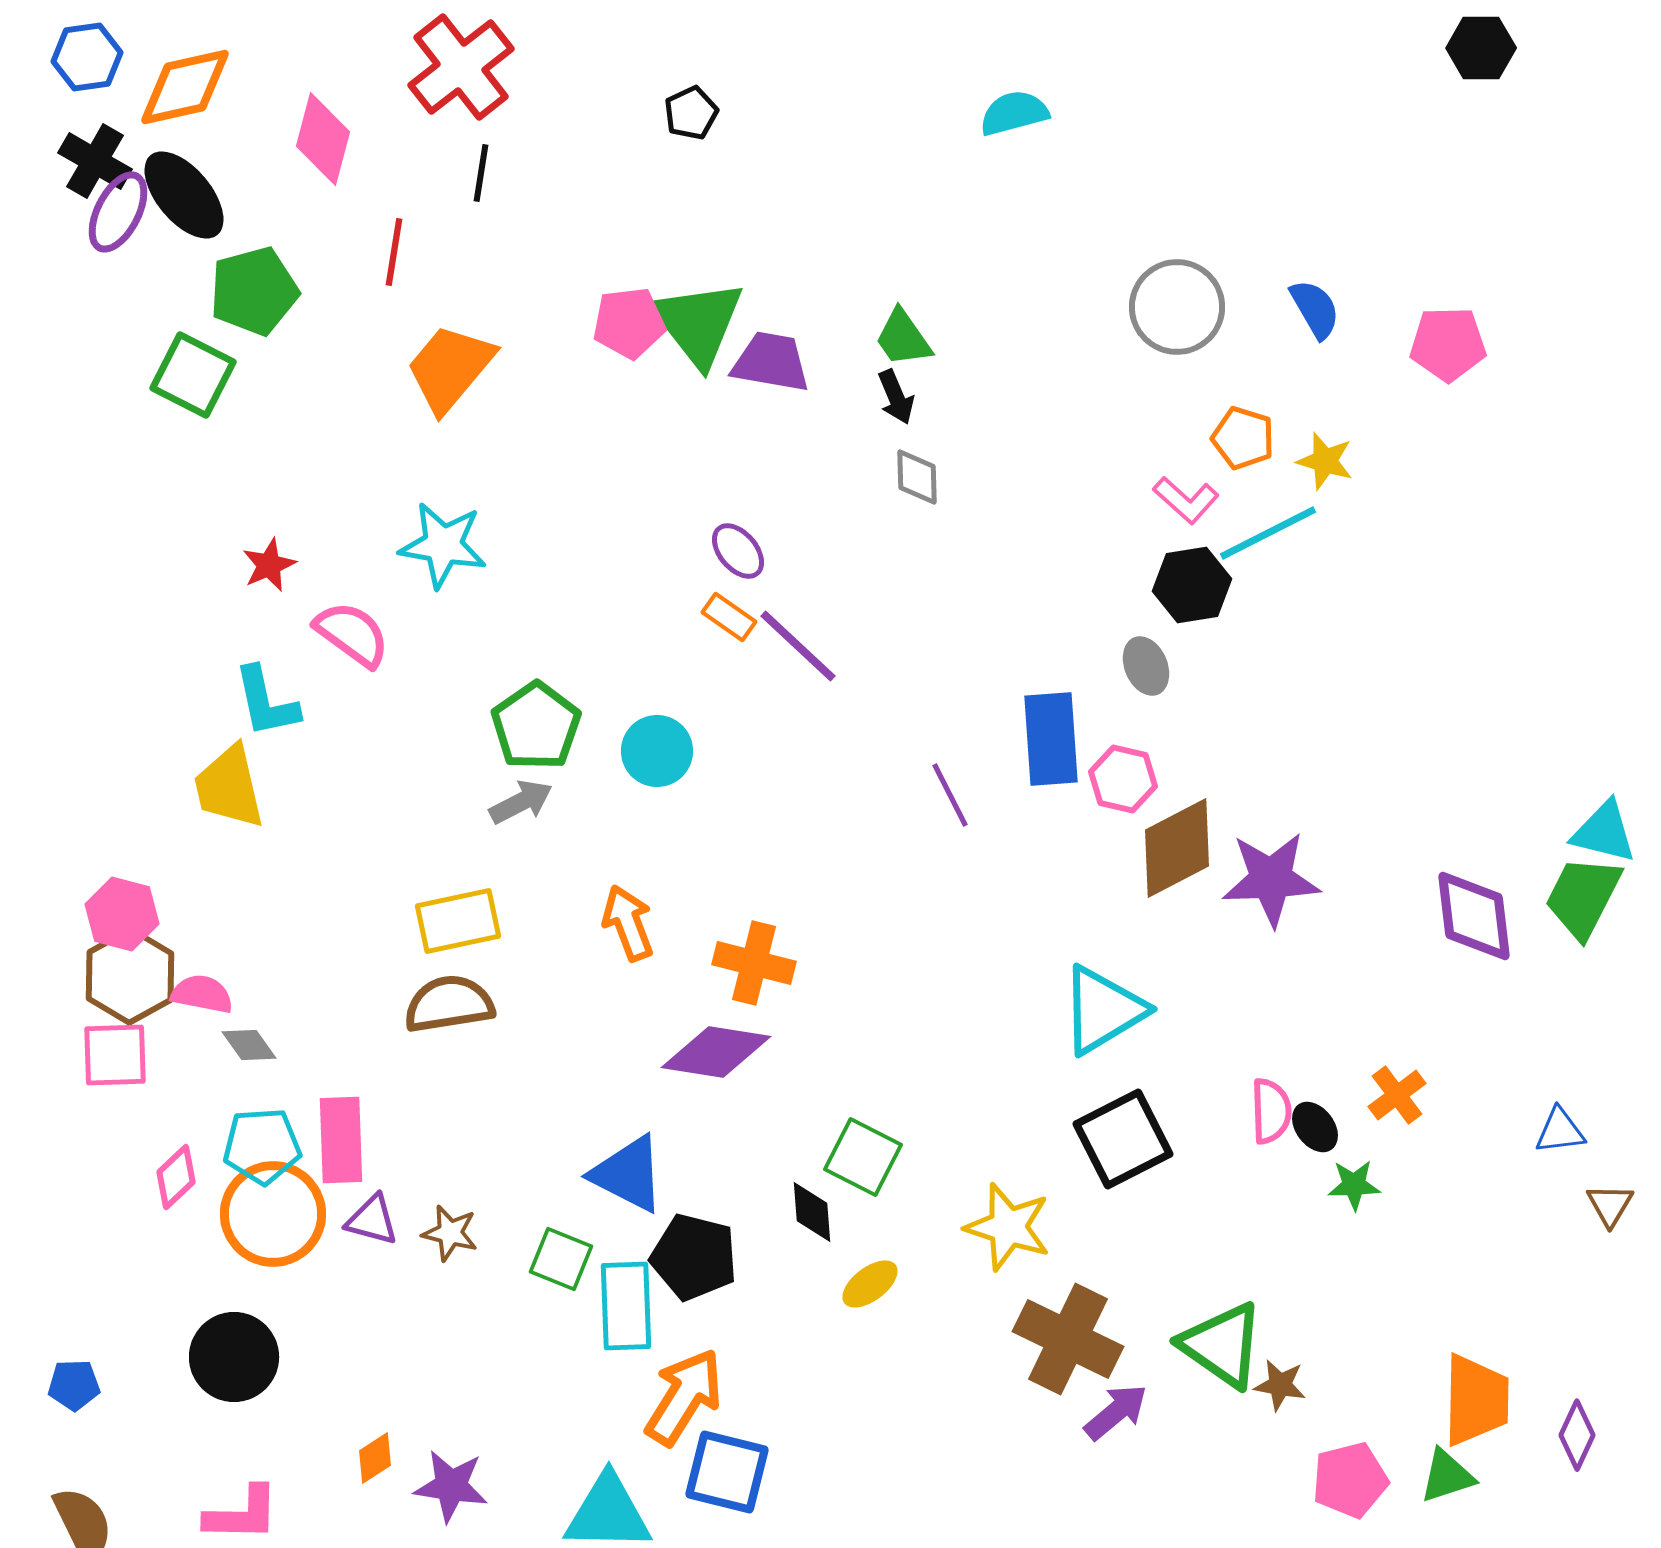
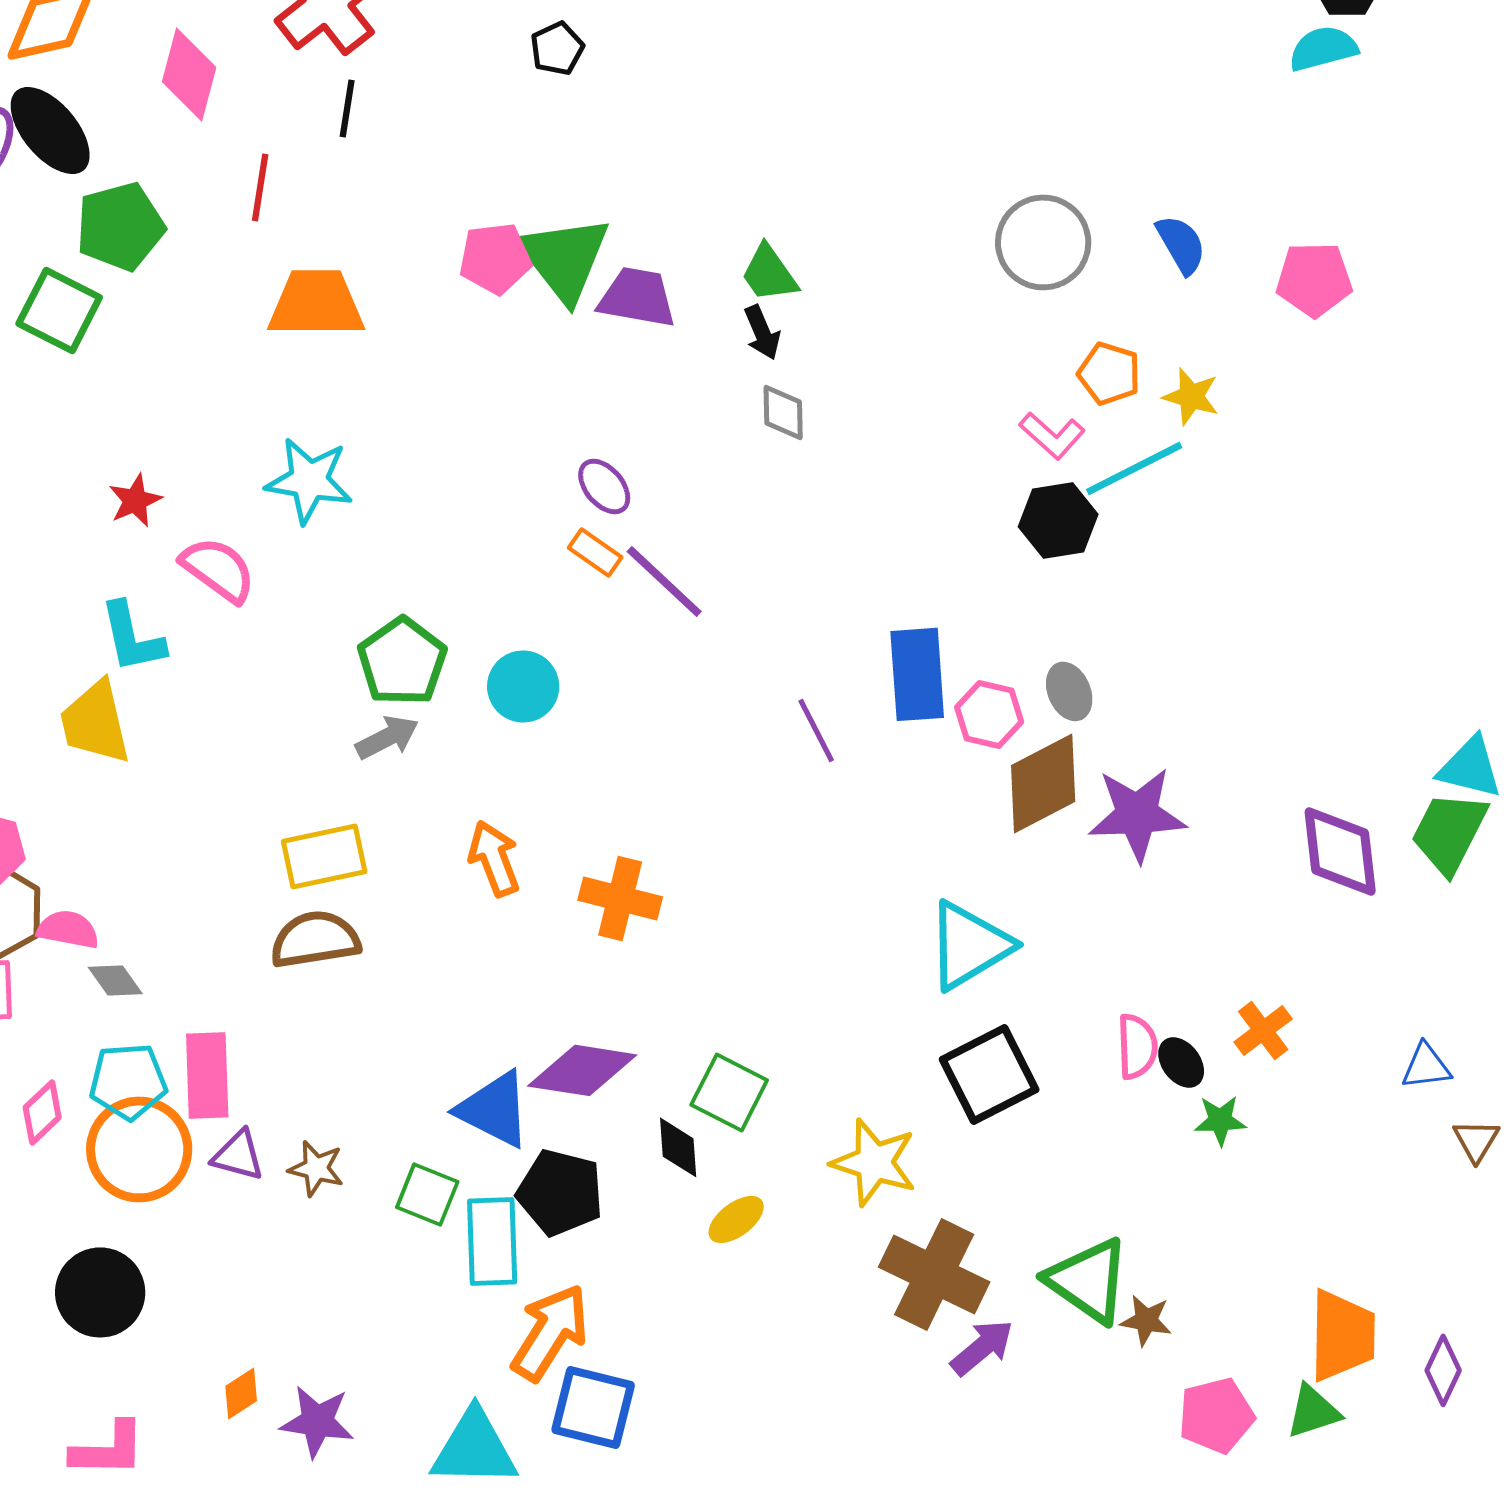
cyan semicircle: (1014, 113) -> (1323, 48), moved
orange trapezoid: (450, 368) -> (316, 303), turned 50
gray ellipse: (1146, 666) -> (1069, 691), moved
purple diamond: (716, 1052) -> (582, 1070), moved

